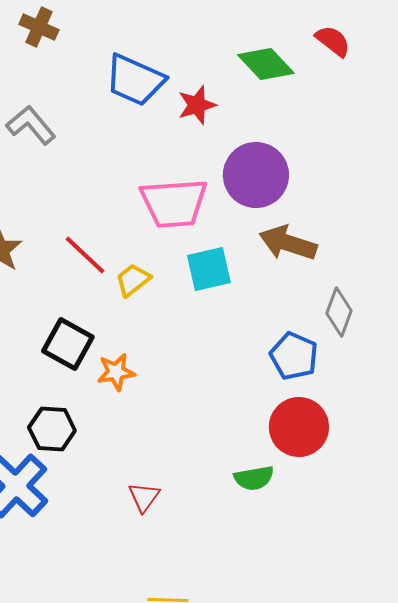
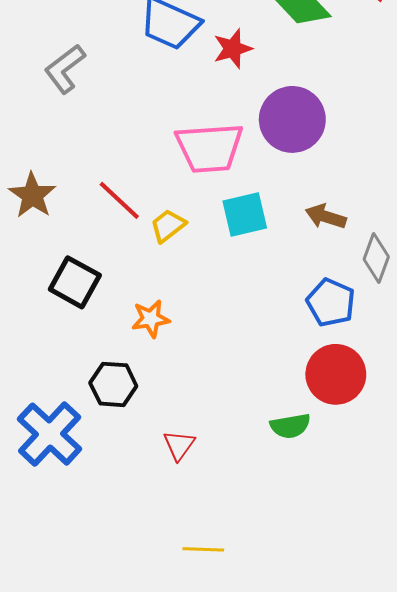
gray L-shape: (31, 125) -> (65, 69), turned -87
brown arrow: (288, 243) -> (326, 217), moved, size x0.7
black square: (68, 344) -> (75, 282), moved
black hexagon: (52, 429) -> (113, 384), moved

